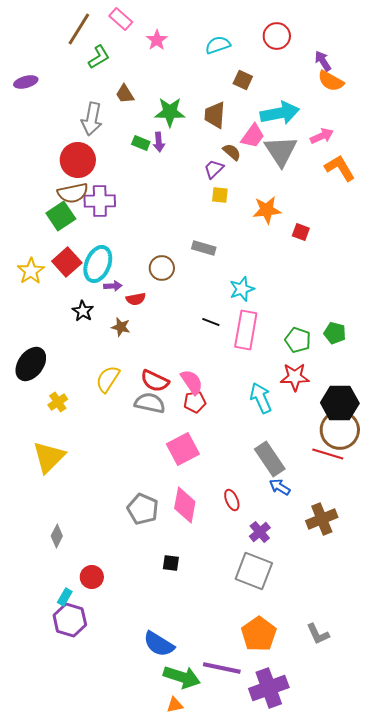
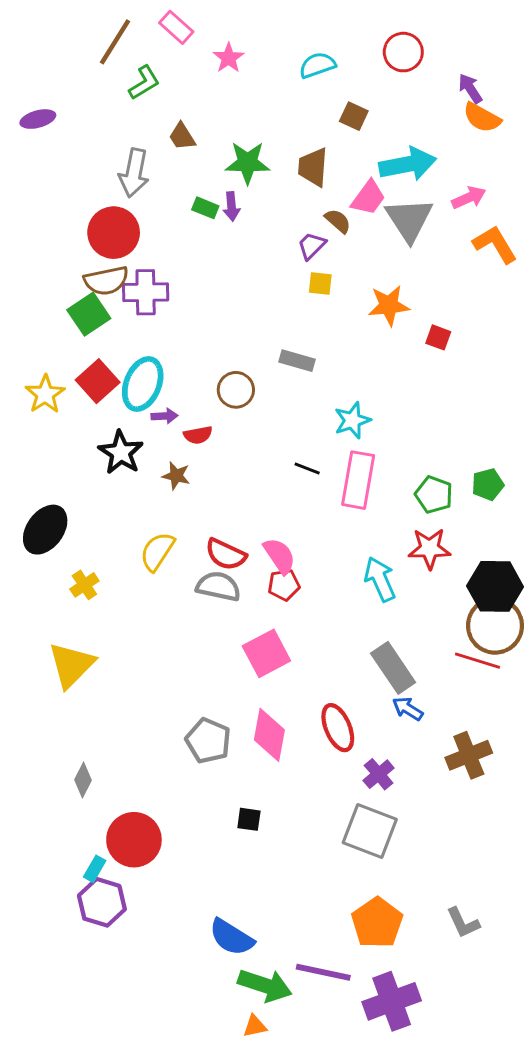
black star: (83, 311) -> (121, 452), size x1.4
green pentagon: (335, 333) -> (488, 484), turned -30
red ellipse: (232, 500) -> (338, 728), size x1.5
red circle: (92, 577) -> (134, 840), size x1.6

